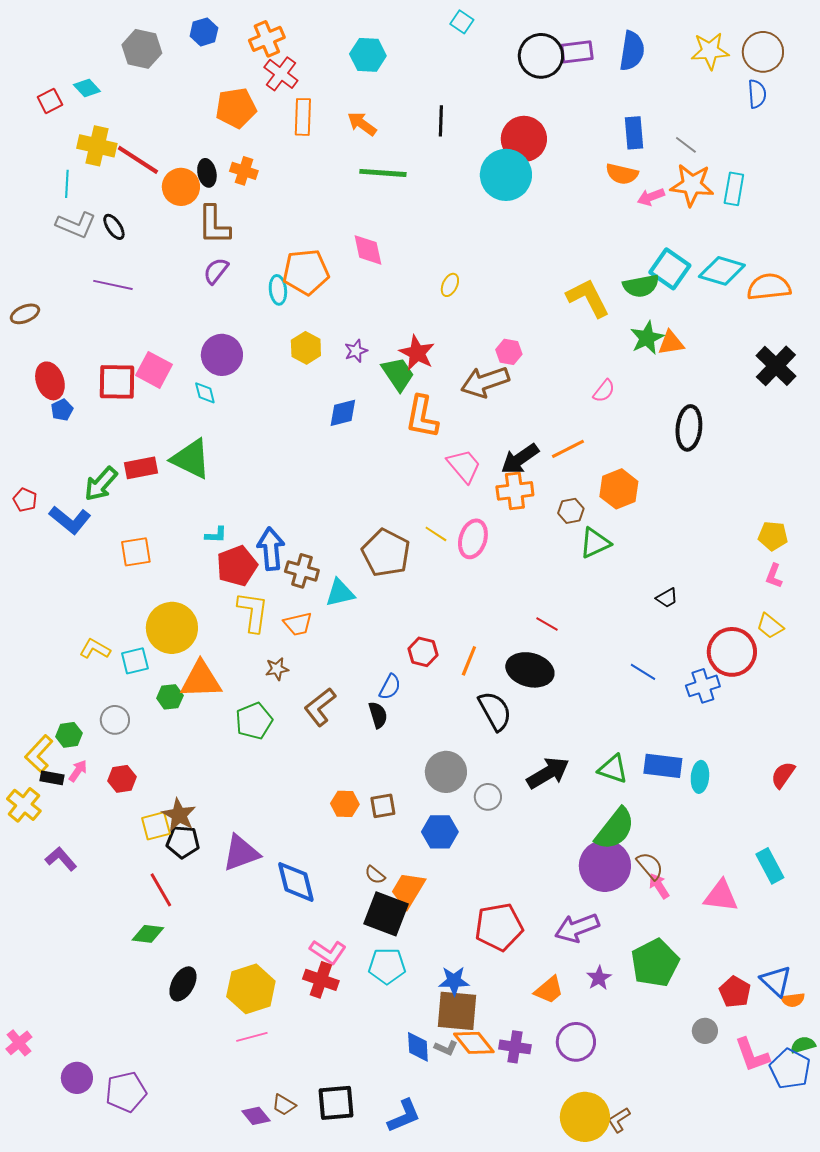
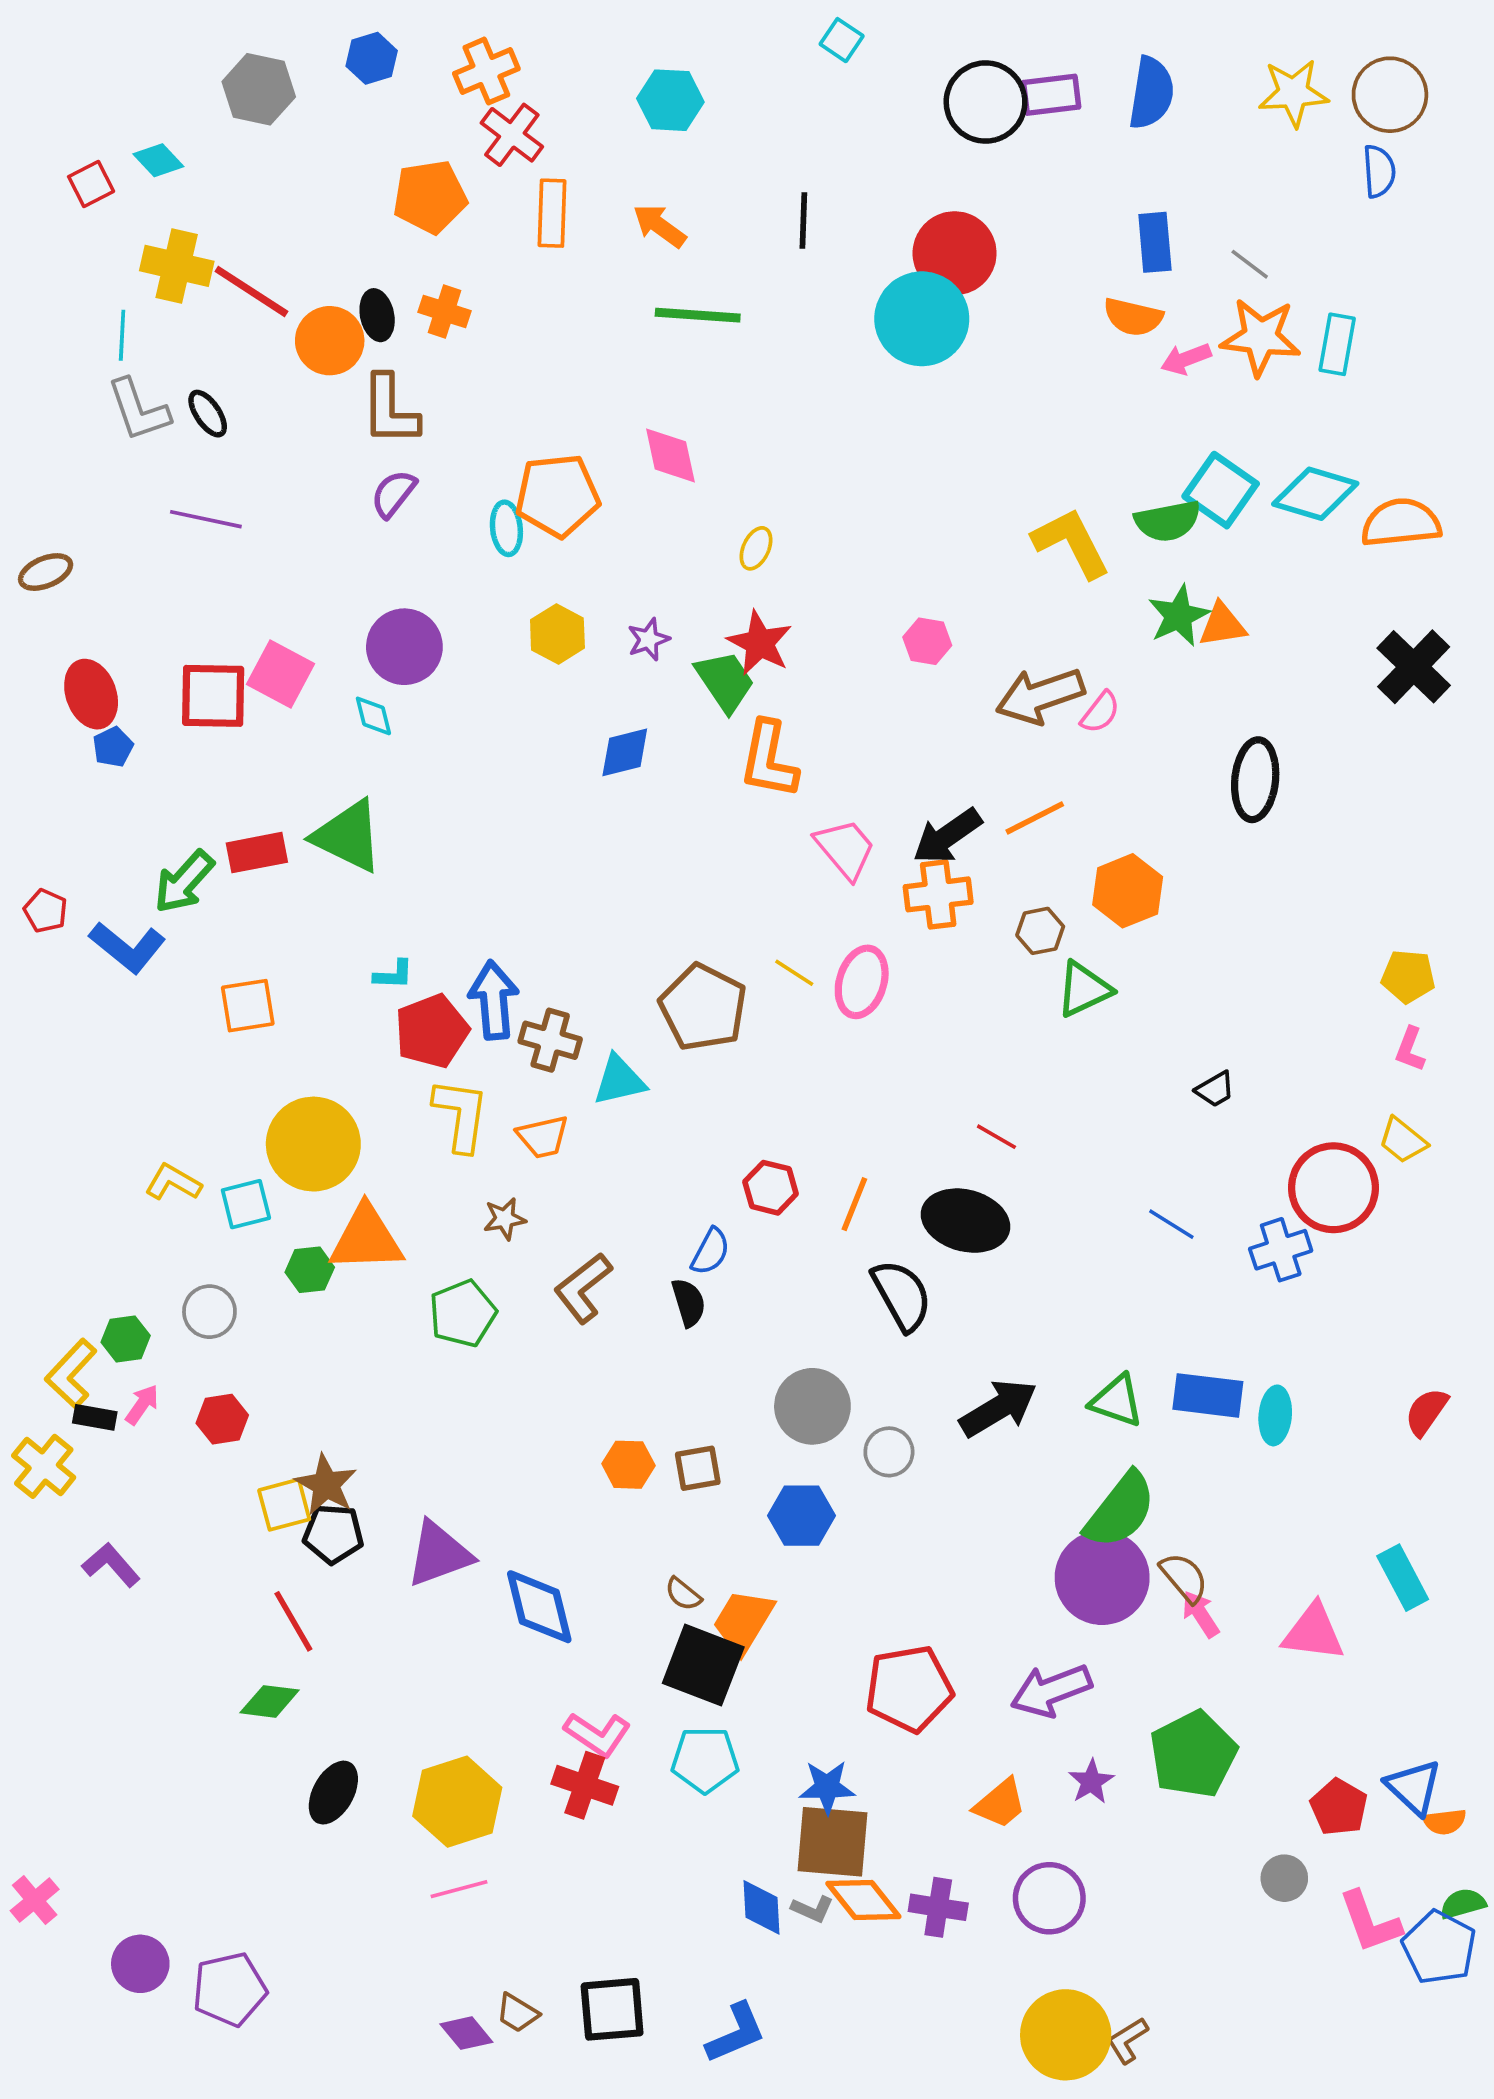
gray L-shape: (76, 225) -> (138, 410), turned 48
yellow ellipse: (450, 285) -> (756, 548), moved
brown arrow: (485, 382) -> (1040, 696), moved

